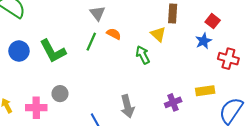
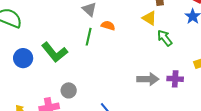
green arrow: (143, 55) -> (165, 38), moved
purple cross: (173, 102) -> (175, 79), turned 35
gray arrow: (127, 106) -> (148, 79), moved, turned -65

